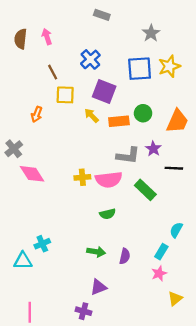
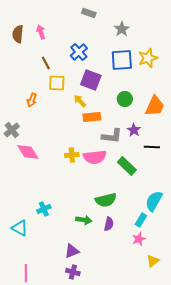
gray star: (151, 33) -> (122, 29), moved
orange rectangle: (119, 121) -> (92, 117), moved
green semicircle: (108, 214) -> (106, 200), moved, size x1.5
cyan semicircle: (176, 230) -> (154, 201), size x1.5
cyan cross: (42, 244) -> (44, 209), moved
cyan triangle: (23, 261) -> (20, 228), turned 30
purple triangle: (98, 287) -> (72, 251), moved

